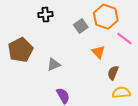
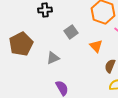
gray square: (81, 26) -> (71, 32), moved

